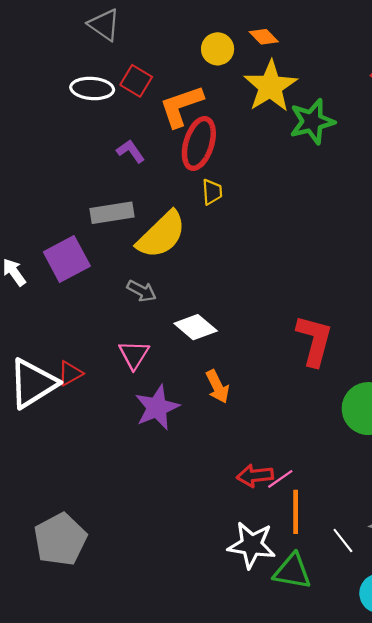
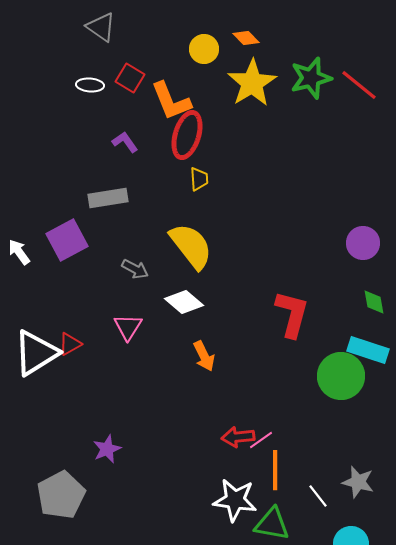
white ellipse: (92, 88) -> (90, 85), size x0.7
orange L-shape: (181, 106) -> (171, 101), turned -93
green star: (312, 121) -> (311, 78), moved
yellow semicircle: (161, 235) -> (191, 246), moved, turned -84
purple star: (157, 407) -> (107, 449), moved, size x0.7

